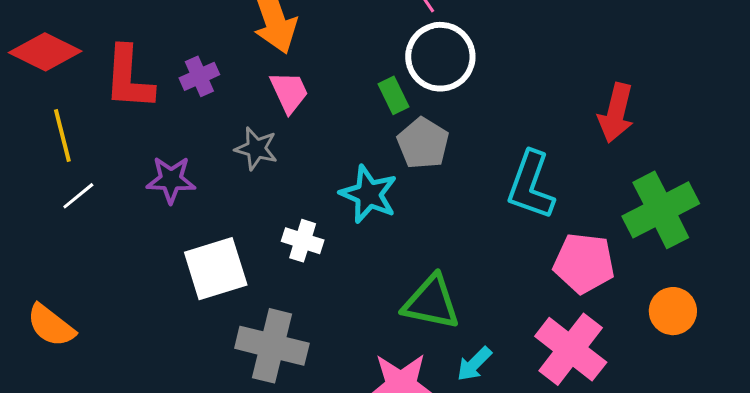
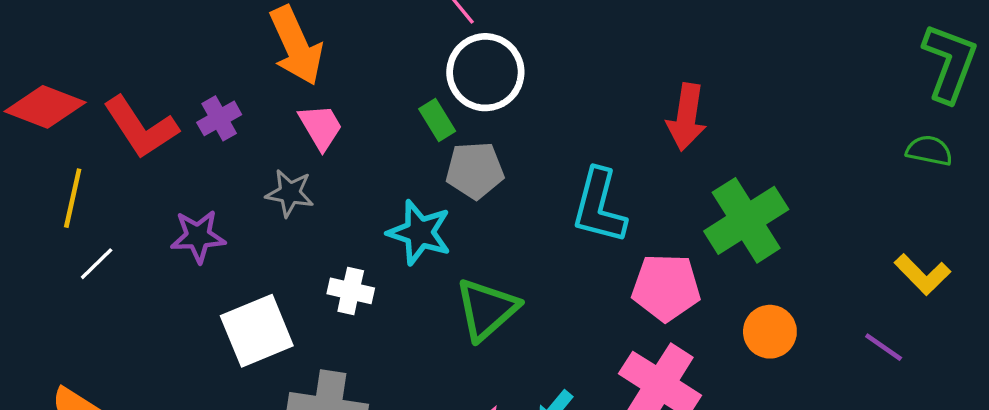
red L-shape: (129, 78) -> (141, 127), turned -32
yellow line: (62, 136) -> (73, 198), turned 32
gray pentagon: (423, 143) -> (475, 170), turned -30
green triangle: (431, 302) -> (487, 309), moved, turned -48

